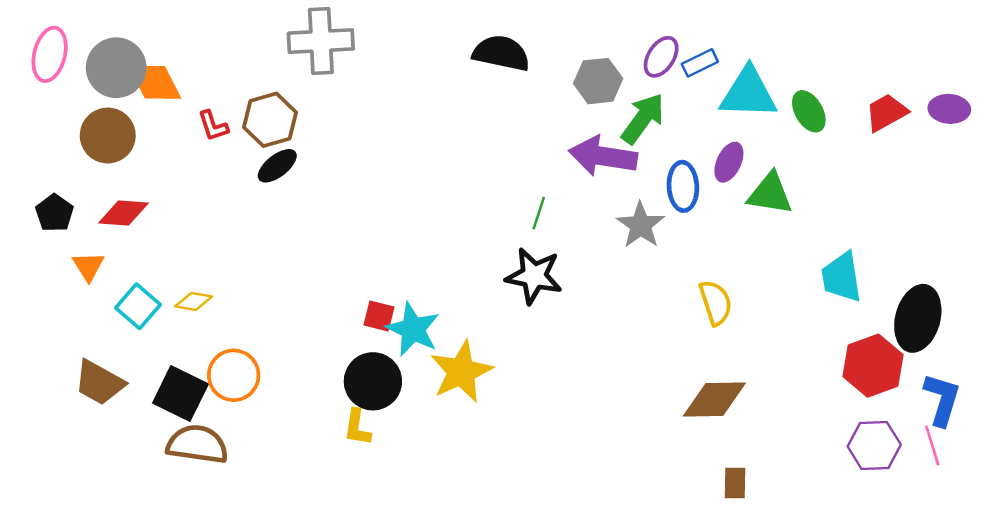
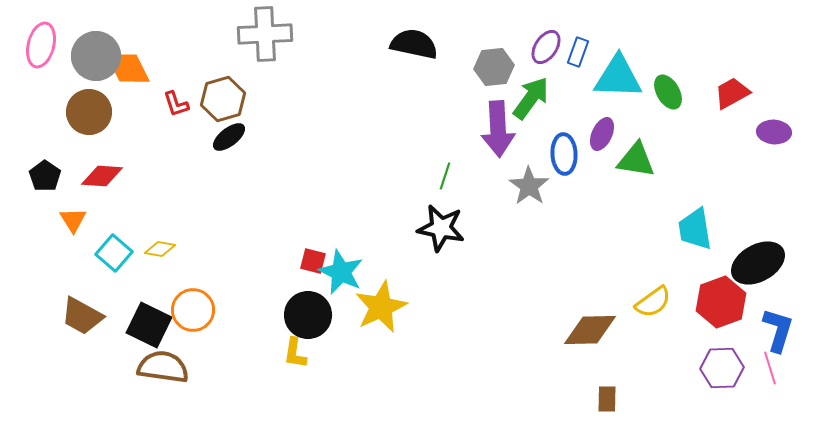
blue rectangle: (700, 63) -> (578, 52), turned -44
purple ellipse: (949, 109) -> (774, 132), moved
purple arrow: (603, 156) -> (498, 129), turned -102
yellow semicircle: (716, 303) -> (653, 302), moved, turned 72
black ellipse: (918, 318) -> (758, 263), turned 46

